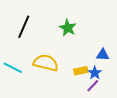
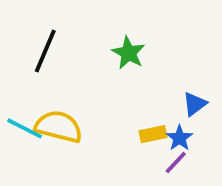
blue triangle: (103, 55) -> (195, 104), turned -40
yellow semicircle: (46, 63) -> (59, 127), moved

